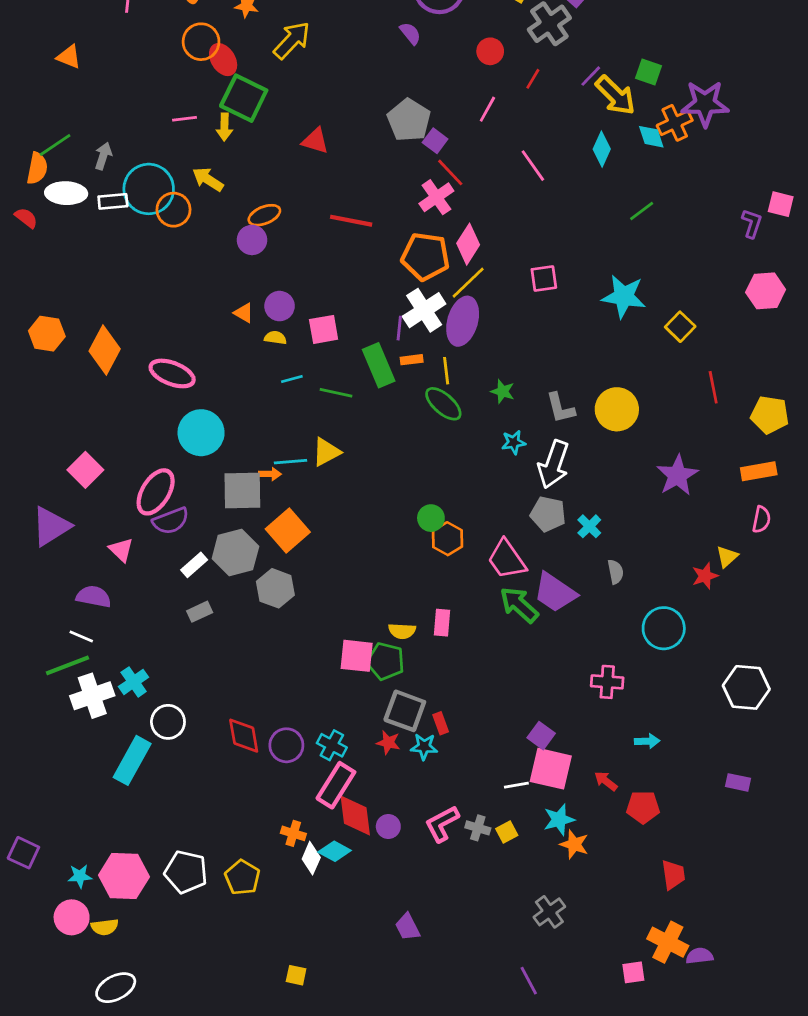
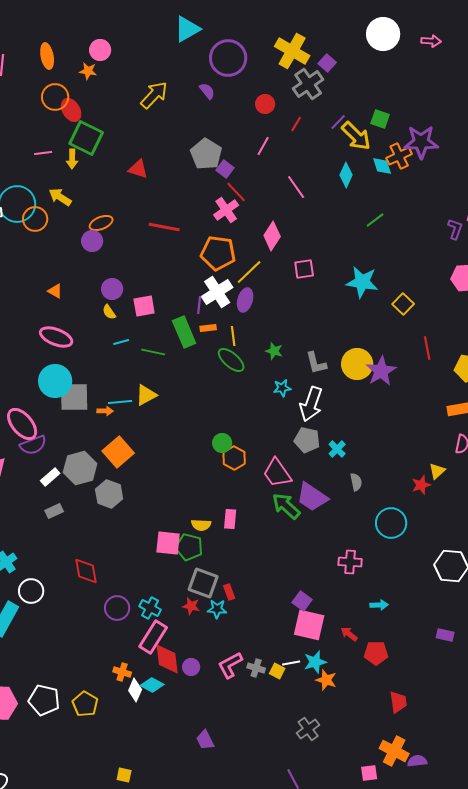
yellow arrow: (292, 40) -> (154, 95), moved
pink diamond: (468, 244) -> (272, 236), moved
orange triangle: (244, 313) -> (55, 291), moved
purple ellipse: (463, 321) -> (245, 300), size x0.7
yellow semicircle: (275, 338) -> (109, 312), turned -133
pink ellipse: (172, 373) -> (56, 337), moved
purple star: (677, 475) -> (381, 371), moved
gray square: (242, 491) -> (74, 397), moved
pink ellipse: (156, 492) -> (22, 424), turned -72
red diamond: (244, 736) -> (86, 571), moved
white line: (516, 785) -> (291, 663), moved
yellow square: (507, 832) -> (277, 671), turned -35

